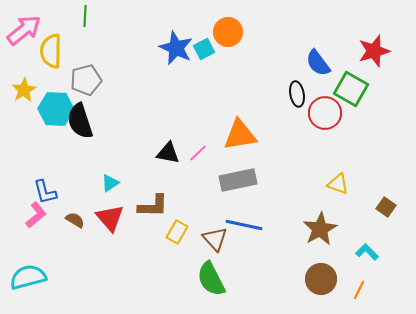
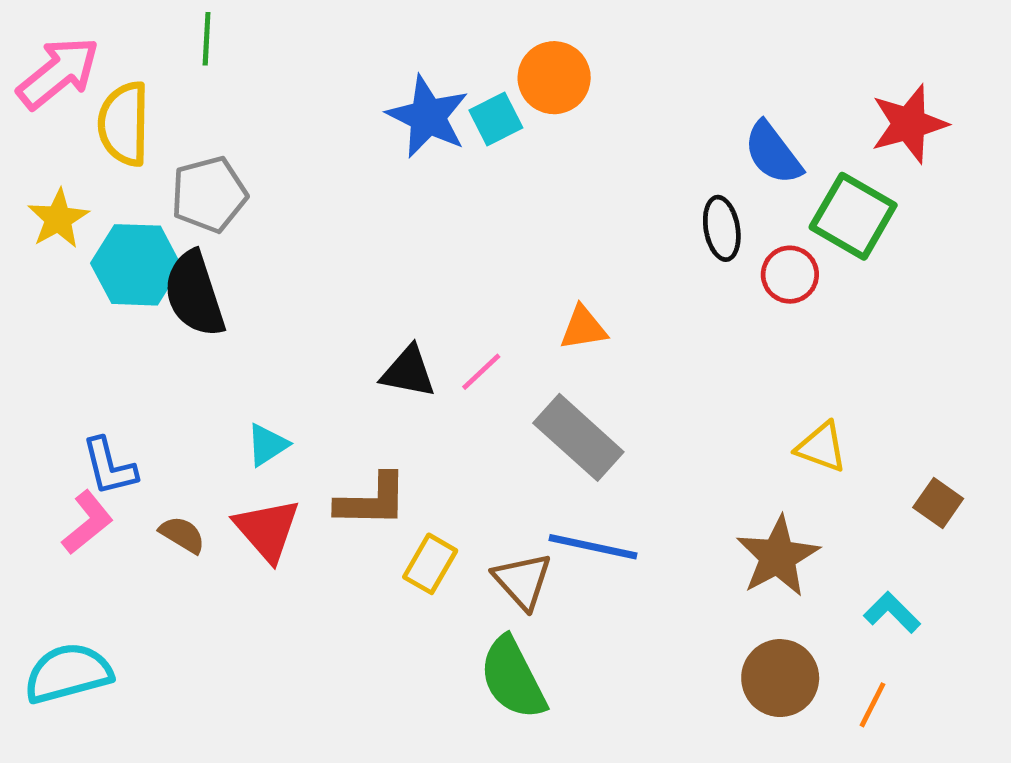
red circle: (325, 113) -> (790, 275), size x0.7
orange triangle: (240, 135) -> (583, 328), size x0.6
gray rectangle: (238, 180) -> (578, 437), turned 54

